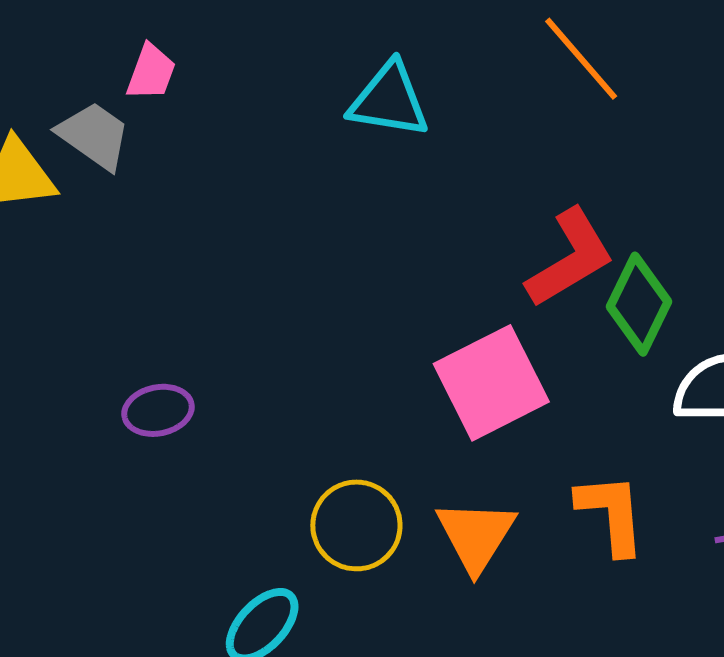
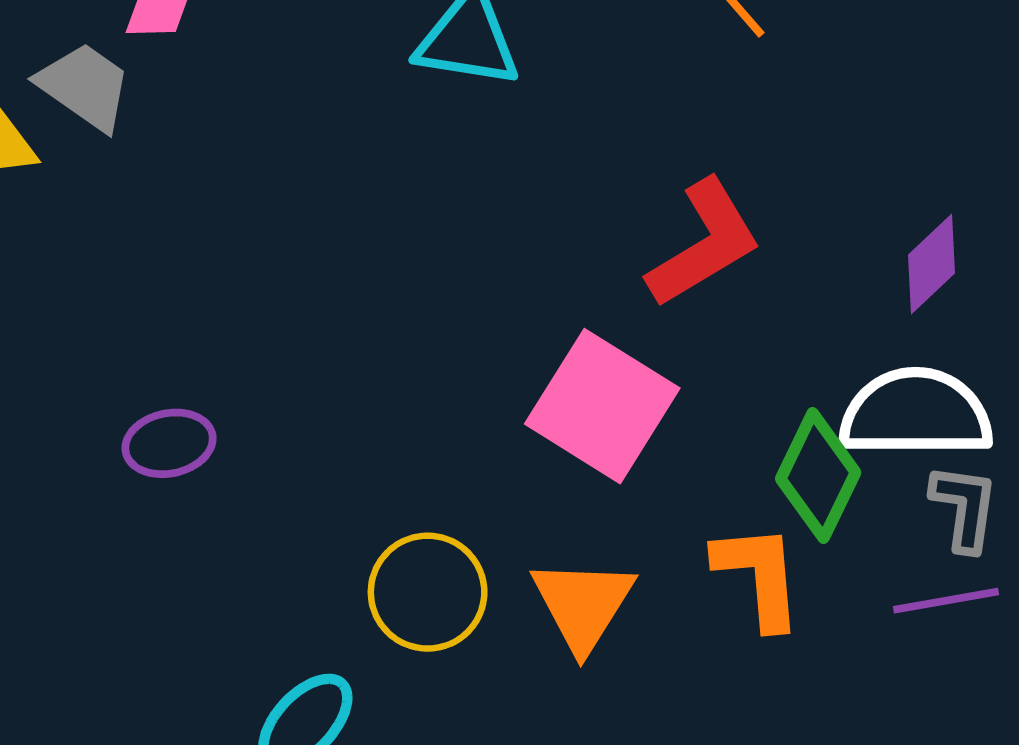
green diamond: (639, 304) -> (818, 476), moved
pink square: (491, 383) -> (602, 406), turned -31

